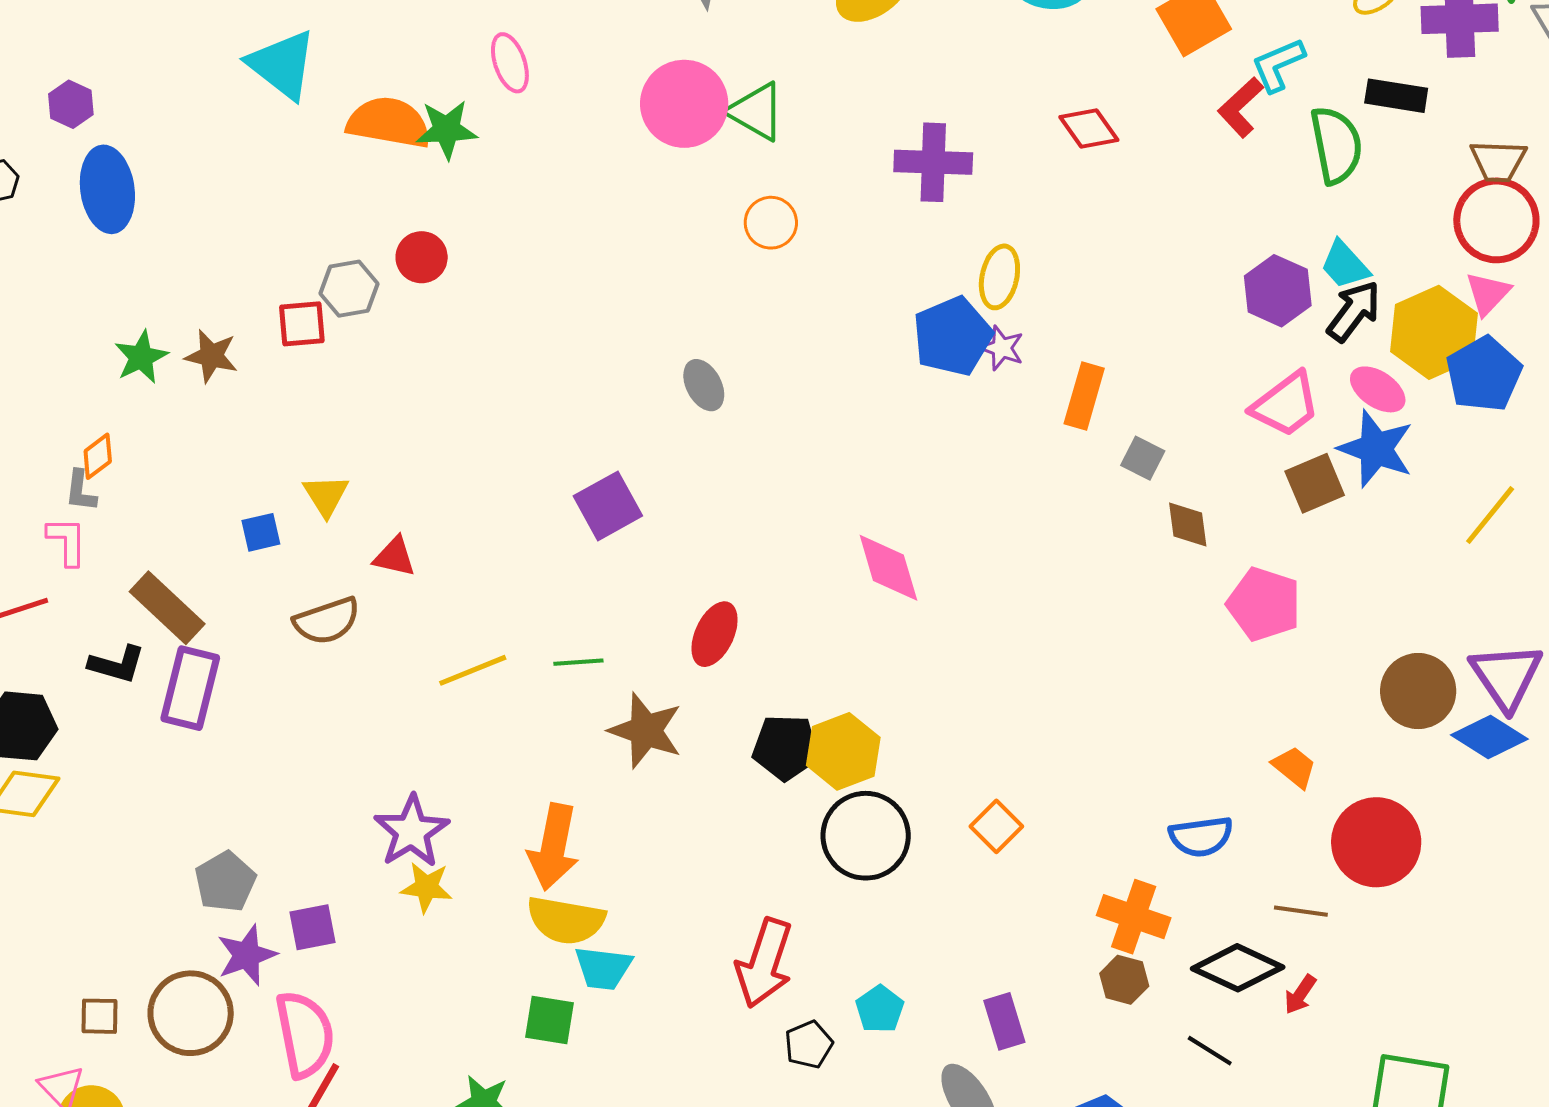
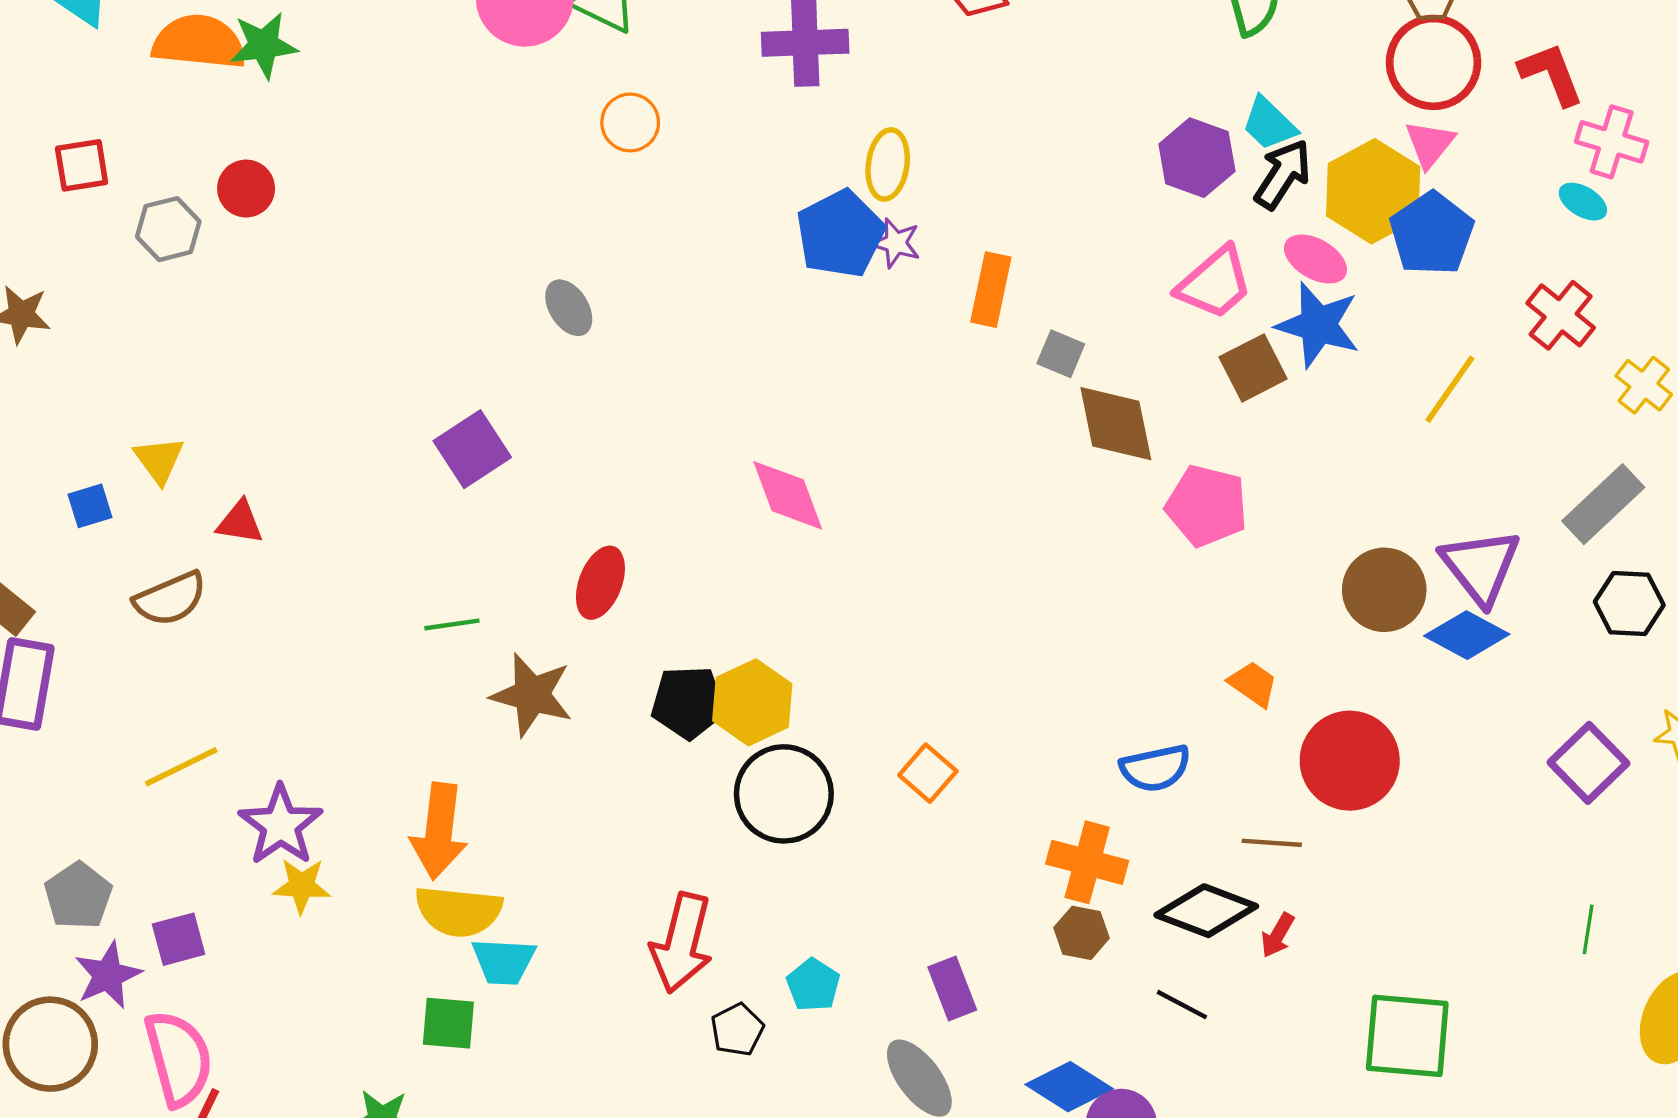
red square: (302, 324) -> (82, 165), moved
brown diamond: (1188, 524) -> (1116, 424), size x1.6
yellow line: (473, 670) -> (181, 767), moved

